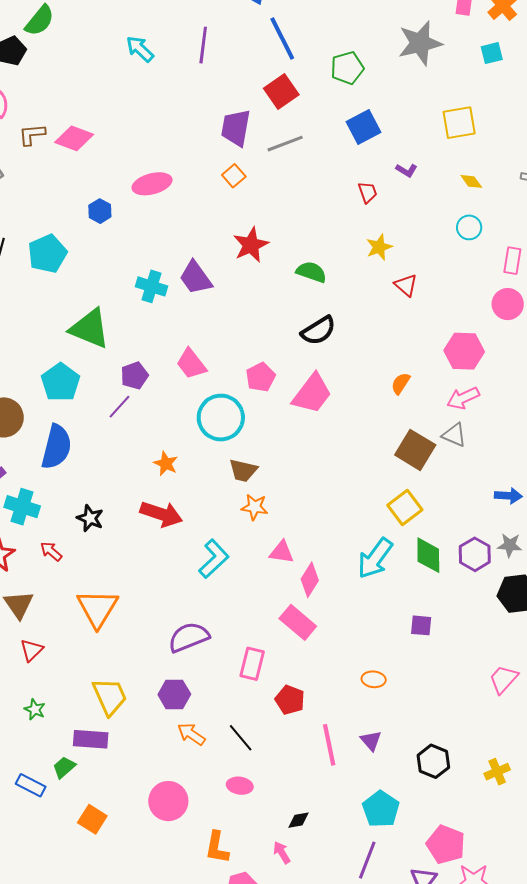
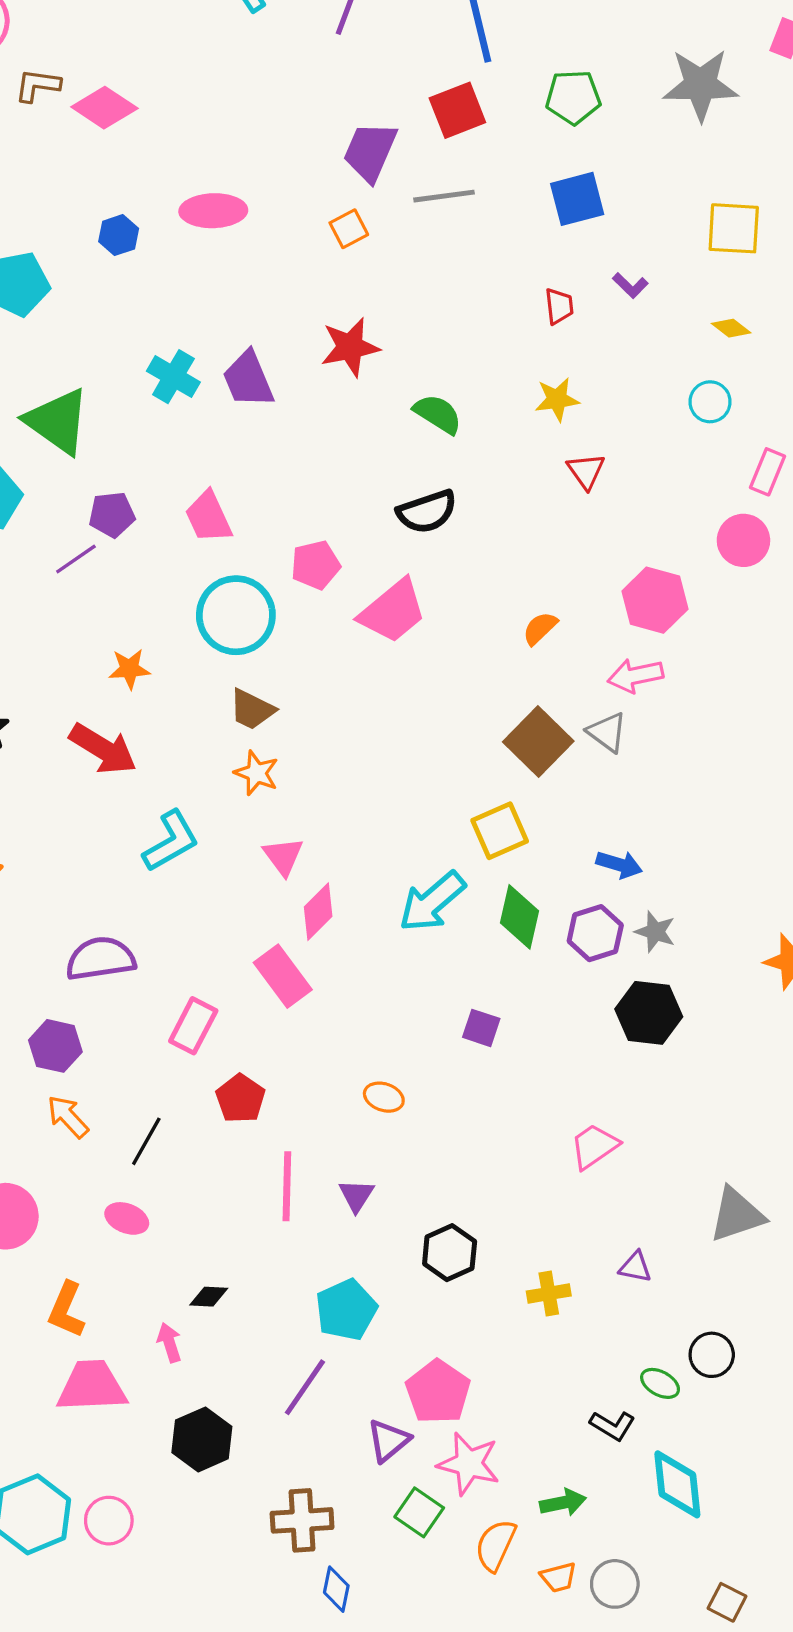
yellow diamond: (471, 181) -> (731, 328), turned -30
orange star: (166, 464) -> (129, 669), turned 30
blue arrow: (508, 496) -> (619, 865), moved
pink triangle: (282, 552) -> (283, 856), turned 32
black line: (241, 738) -> (146, 1141), turned 56

